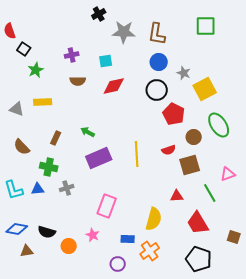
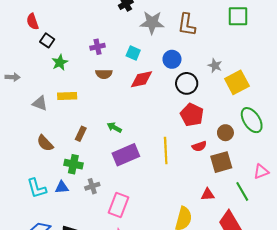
cyan square: (106, 61) -> (133, 53), turned 32
blue circle: (159, 62) -> (172, 59), moved
red pentagon: (174, 114) -> (192, 115), moved
pink rectangle: (107, 206) -> (118, 205), moved

